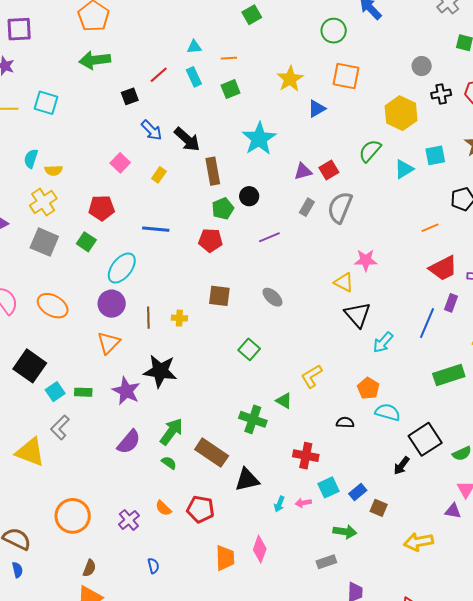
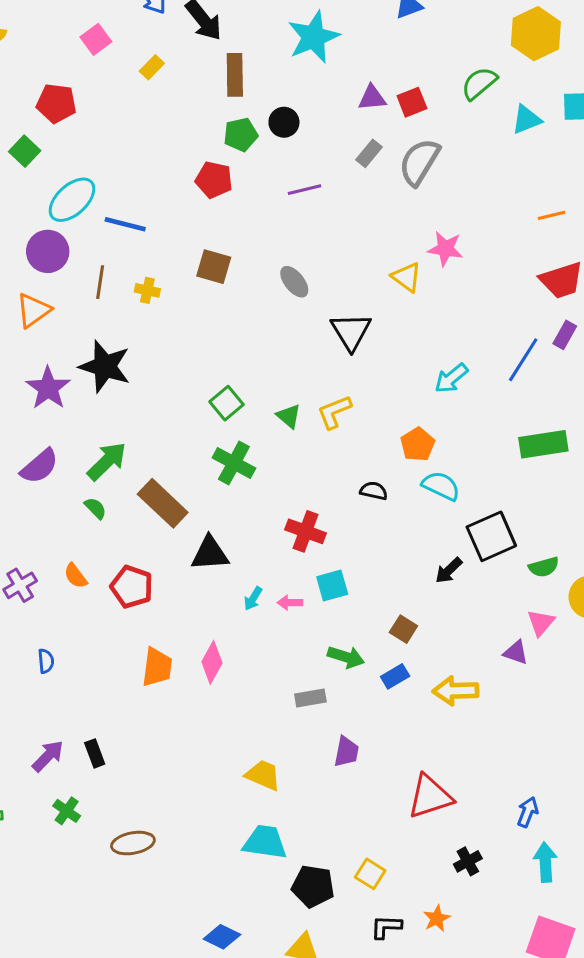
blue line: (156, 229) -> (125, 224), moved
black triangle: (358, 315) -> (351, 331), moved
green square: (249, 349) -> (227, 403), moved
green triangle: (284, 401) -> (289, 416), moved
blue rectangle: (358, 492) -> (395, 676), moved

